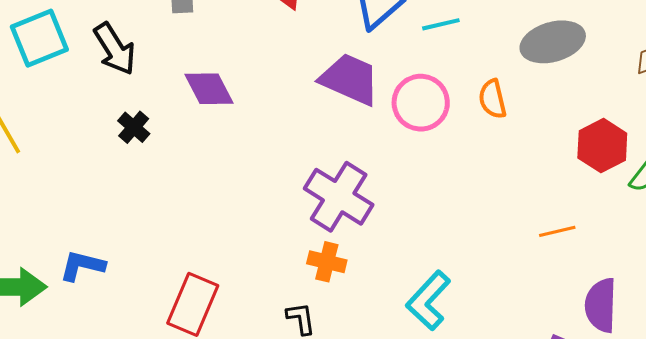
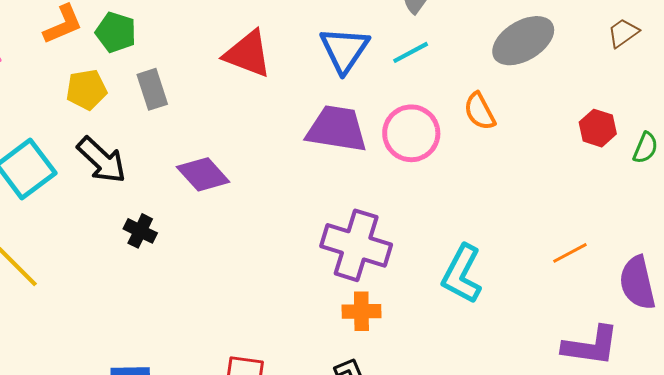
red hexagon: (602, 146) -> (598, 128), size x0.7
orange line: (557, 231) -> (570, 253), moved
cyan L-shape: (428, 300) -> (462, 274), moved

